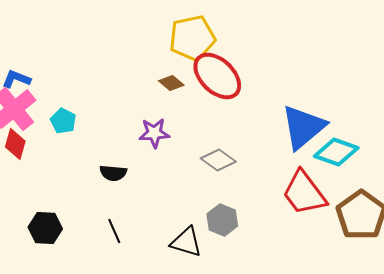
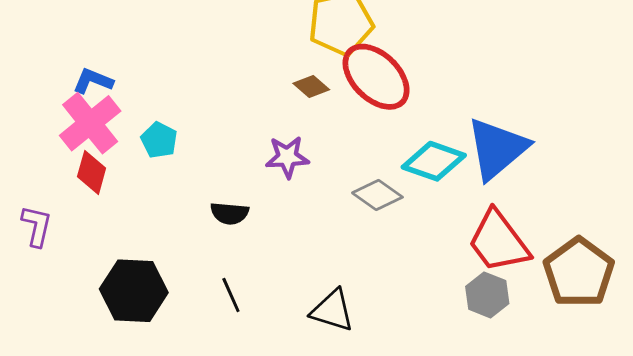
cyan diamond: (336, 152) -> (434, 161), moved
gray hexagon: (222, 220) -> (487, 295), moved
black hexagon: (45, 228) -> (134, 291), size x1.4

